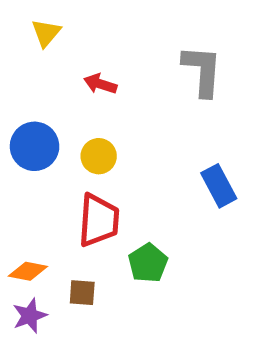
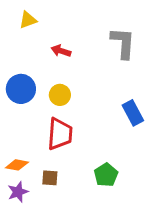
yellow triangle: (46, 33) -> (28, 20), turned 30
green pentagon: (148, 263) -> (106, 175), moved

